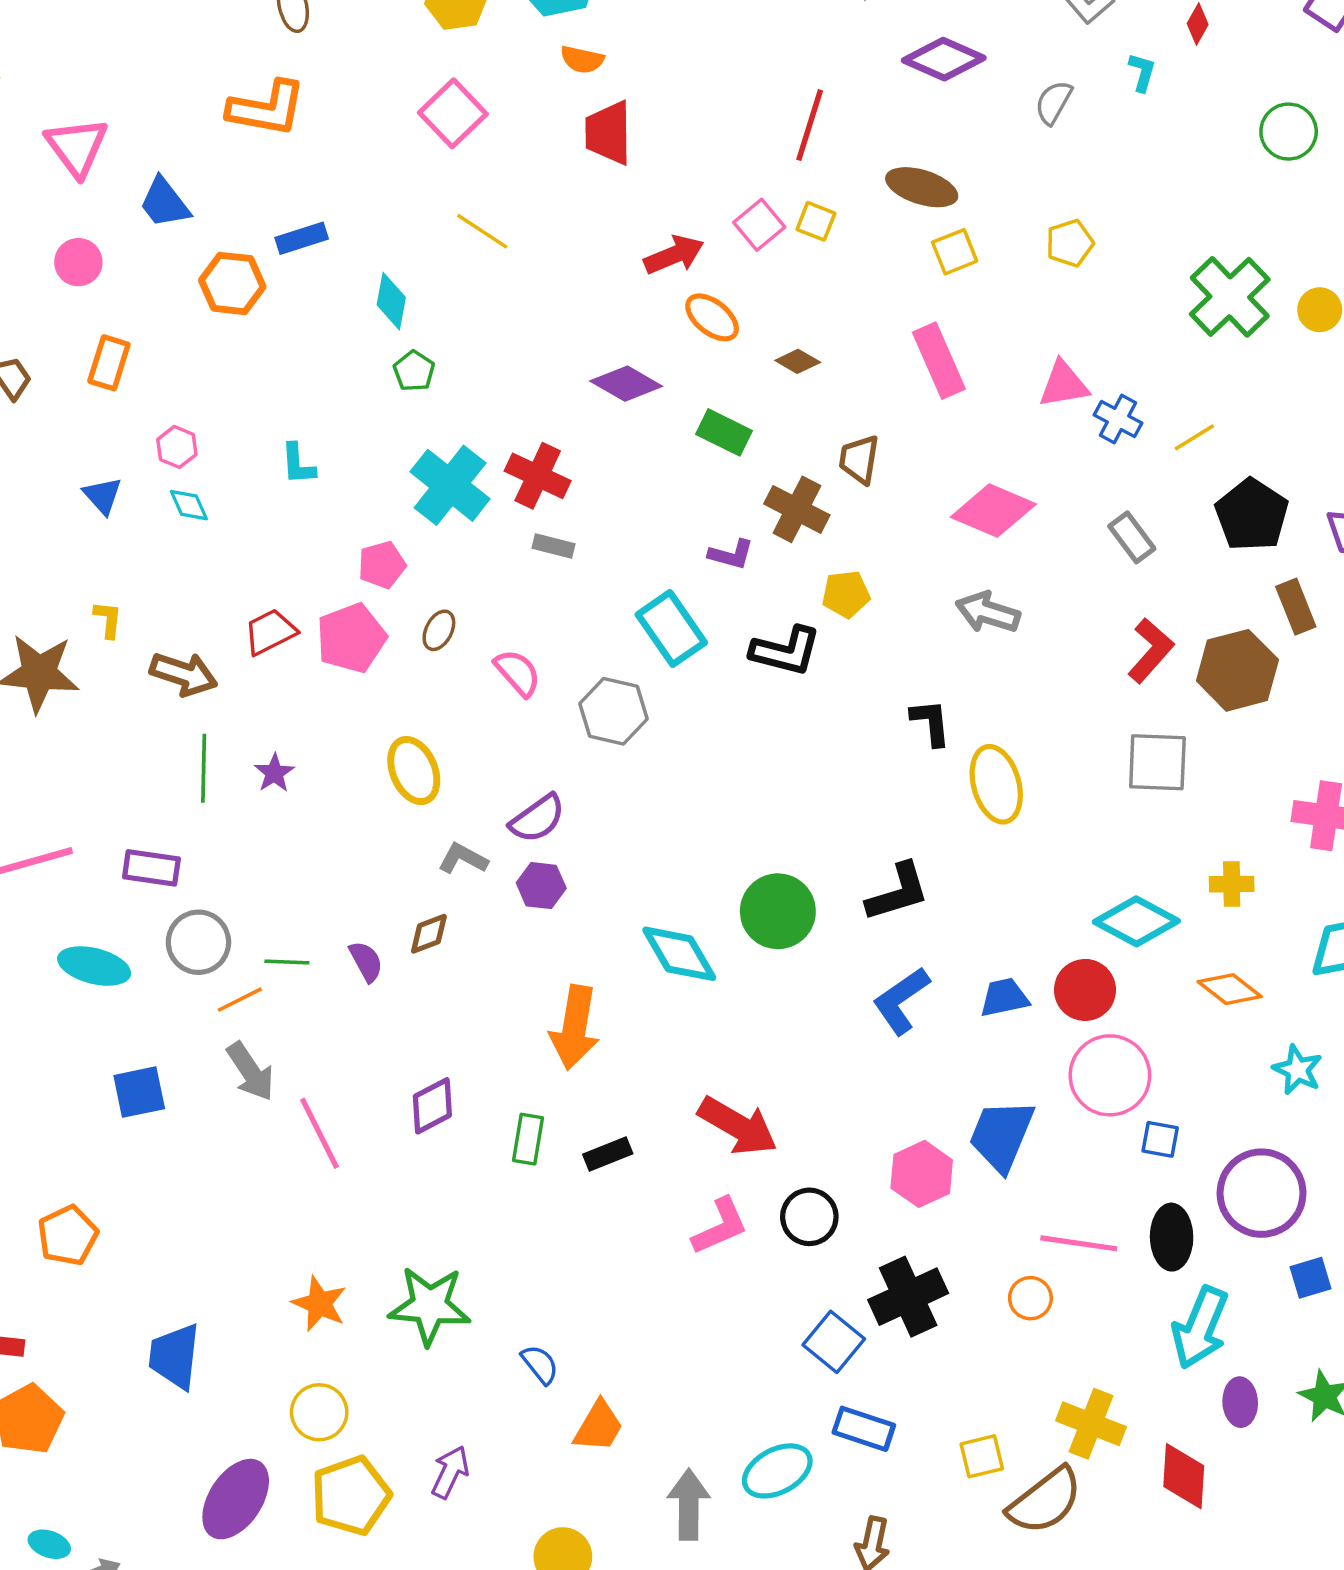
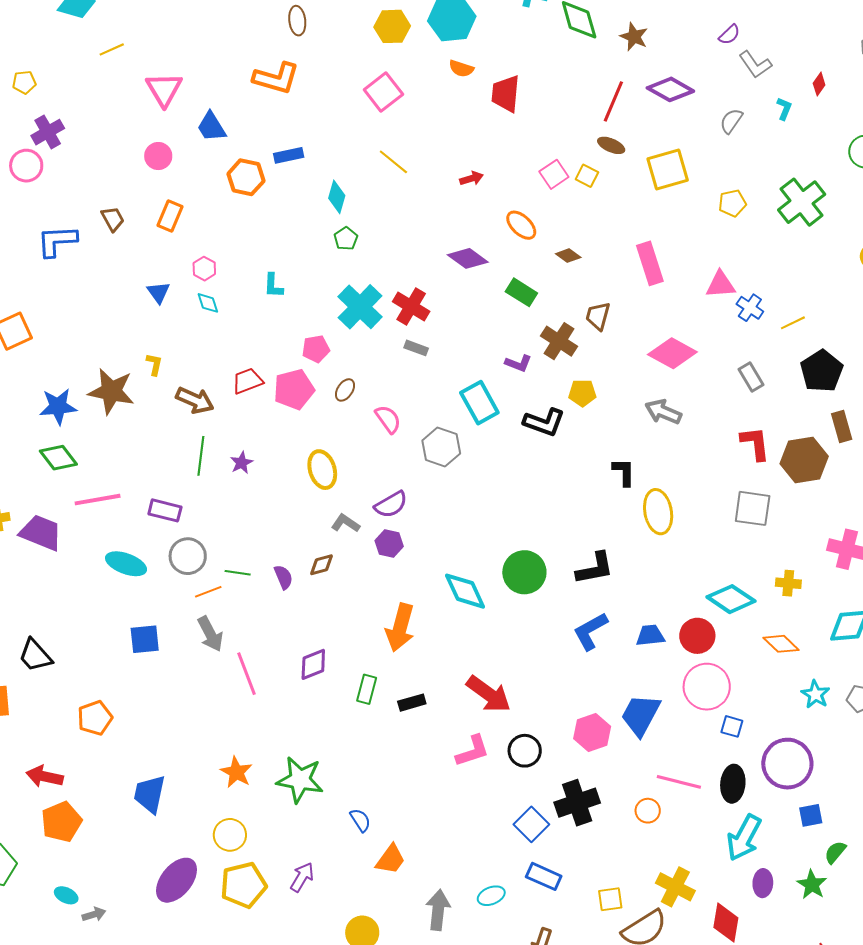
red line: (810, 125) -> (613, 101), moved
red trapezoid: (608, 133) -> (506, 94), moved
brown ellipse: (922, 187) -> (611, 145), moved, size x0.7
yellow square: (955, 252) -> (668, 169), moved, size x1.6
red arrow: (674, 255) -> (471, 178), moved, size x0.7
green cross: (1230, 297) -> (802, 202), moved
red L-shape: (1151, 651) -> (755, 443), turned -54
cyan ellipse: (777, 1471) -> (491, 896), size x0.7

